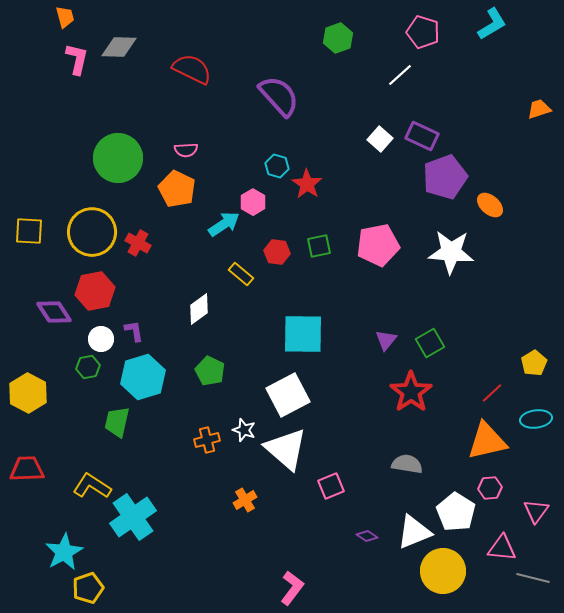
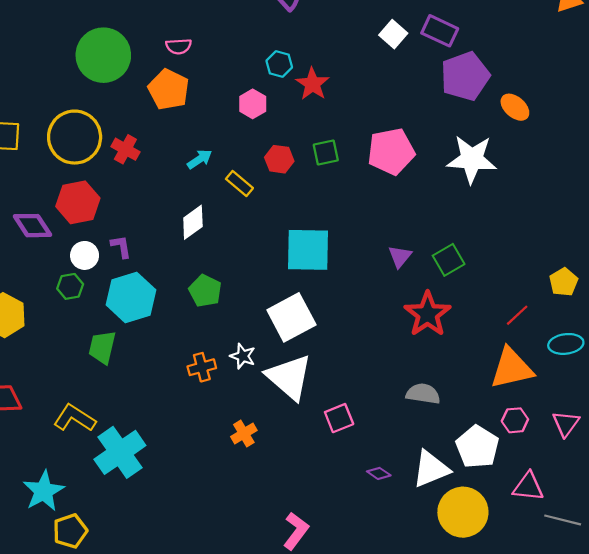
cyan arrow: (224, 224) -> (200, 159), moved, size x0.7
pink triangle: (536, 511) -> (566, 424), moved

